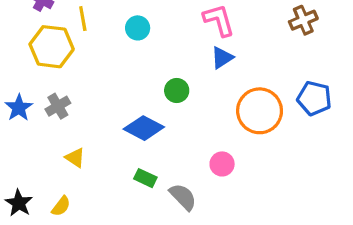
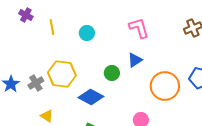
yellow hexagon: (52, 47) -> (62, 74), moved
blue triangle: (222, 58) -> (135, 60), moved

